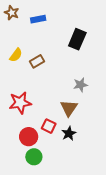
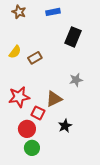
brown star: (12, 13) -> (19, 12), moved
blue rectangle: (38, 19) -> (53, 12), moved
brown triangle: (69, 108) -> (54, 99), moved, turned 30
red square: (49, 126) -> (38, 113), moved

